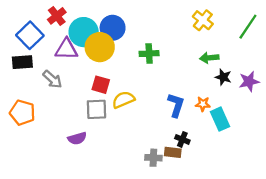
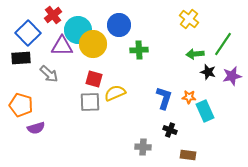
green line: (248, 27) -> (223, 44), moved
blue circle: (113, 28) -> (119, 25), moved
purple semicircle: (77, 138) -> (36, 128), moved
brown rectangle: (173, 152) -> (188, 155), moved

